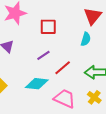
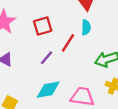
red line: (63, 68) -> (68, 43), moved

